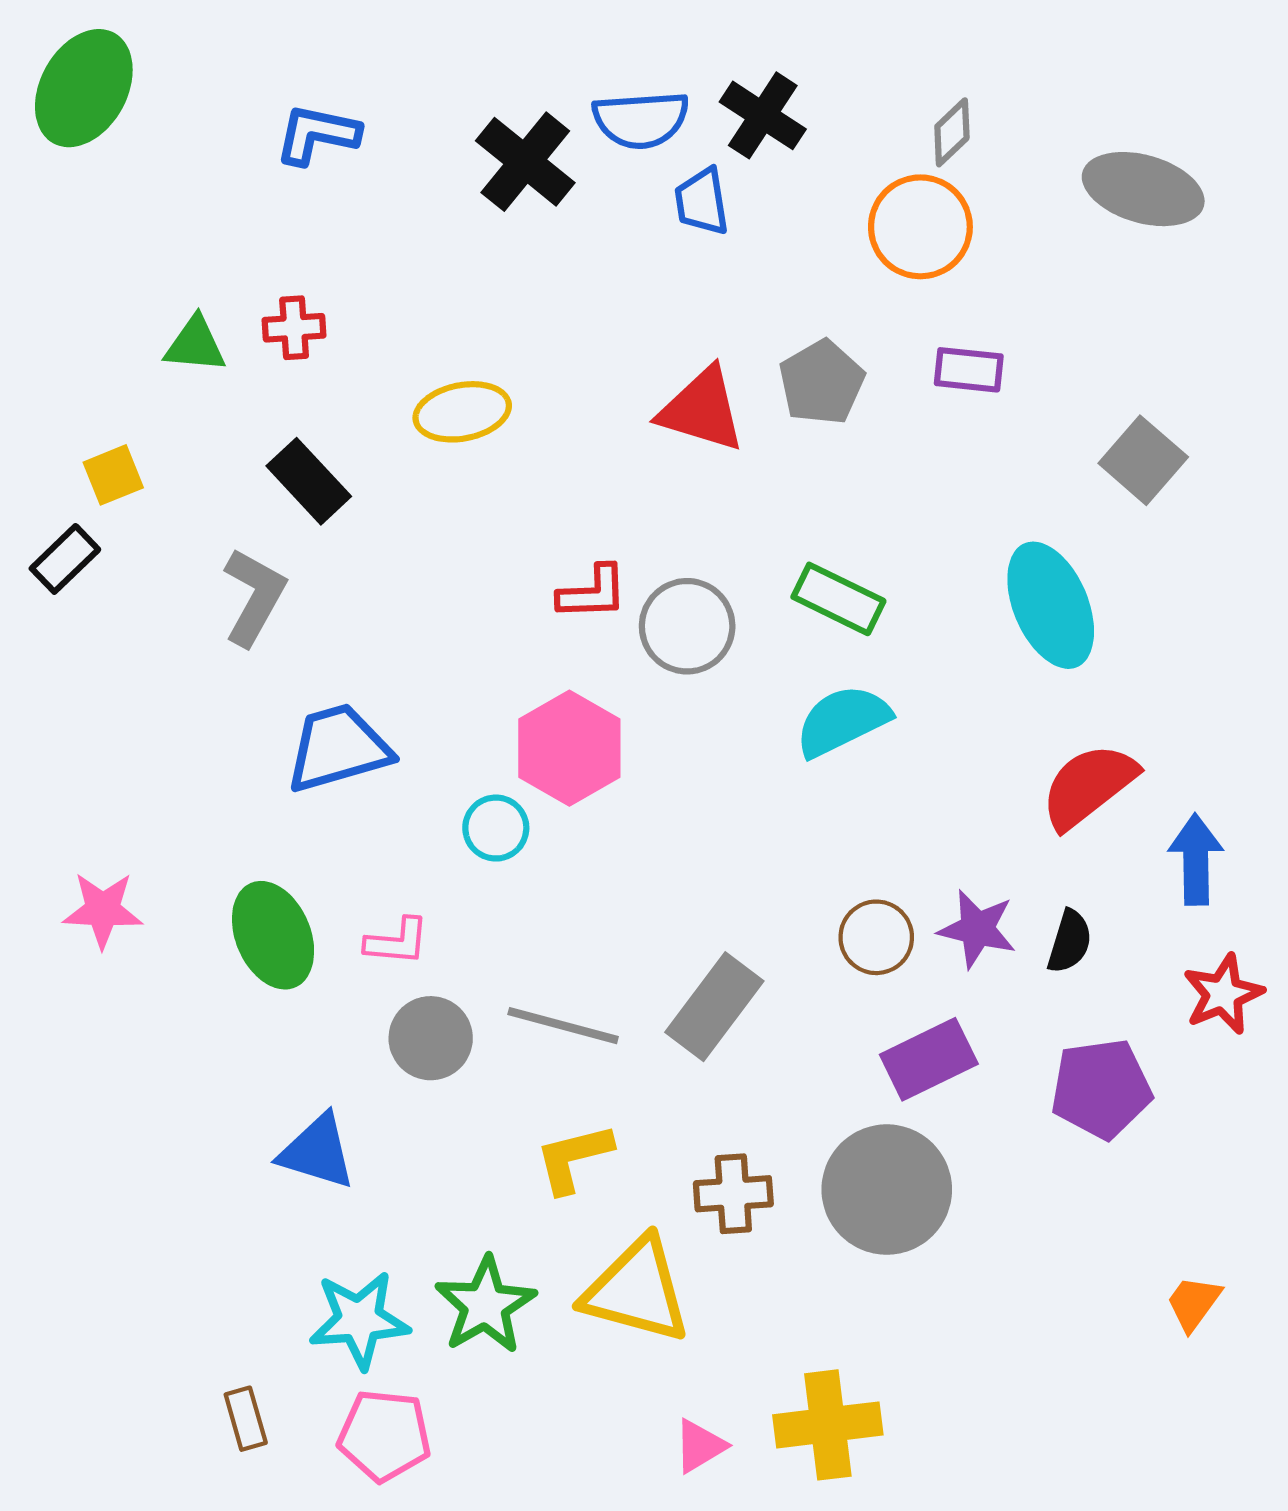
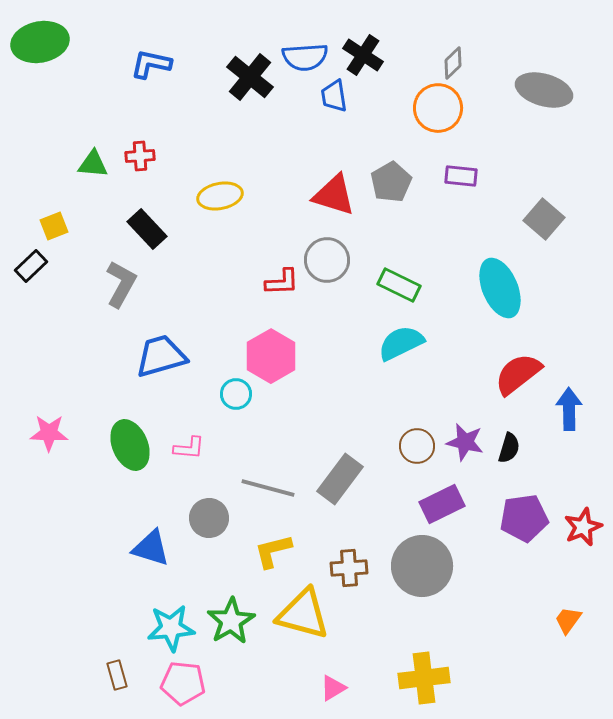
green ellipse: (84, 88) -> (40, 42), turned 50
gray circle: (687, 626) -> (327, 260), moved
red star: (1223, 994) -> (583, 527), moved
gray circle: (431, 1038) -> (209, 518), moved
yellow cross: (828, 1425) -> (424, 678), moved

